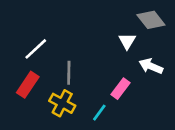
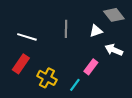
white triangle: (127, 41) -> (96, 31), turned 40
white line: (36, 49) -> (27, 37), turned 60
gray line: (69, 73) -> (66, 29), moved

